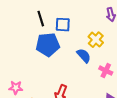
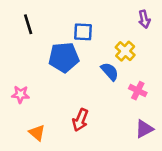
black line: (41, 19) -> (28, 24), moved
pink star: (16, 88) -> (20, 94), moved

